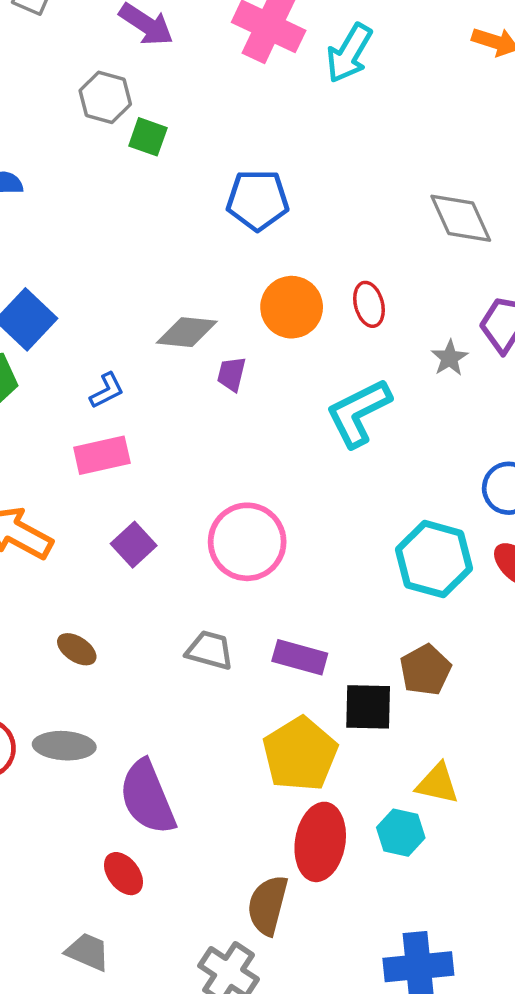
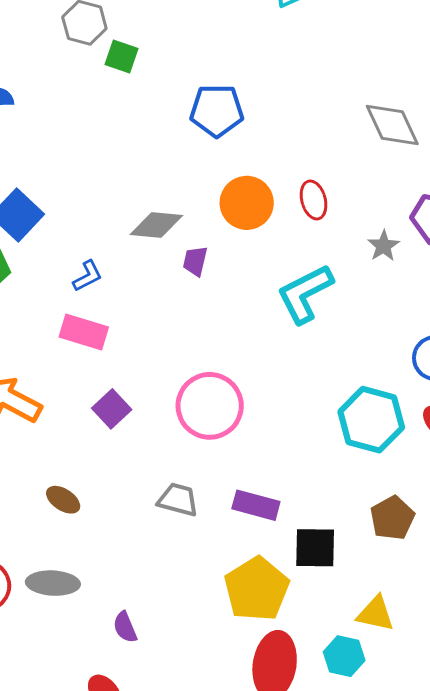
pink rectangle: (102, 455) -> (84, 332), turned 30
brown pentagon: (425, 670) -> (392, 518), moved
purple semicircle: (147, 797) -> (125, 627), size x0.5

